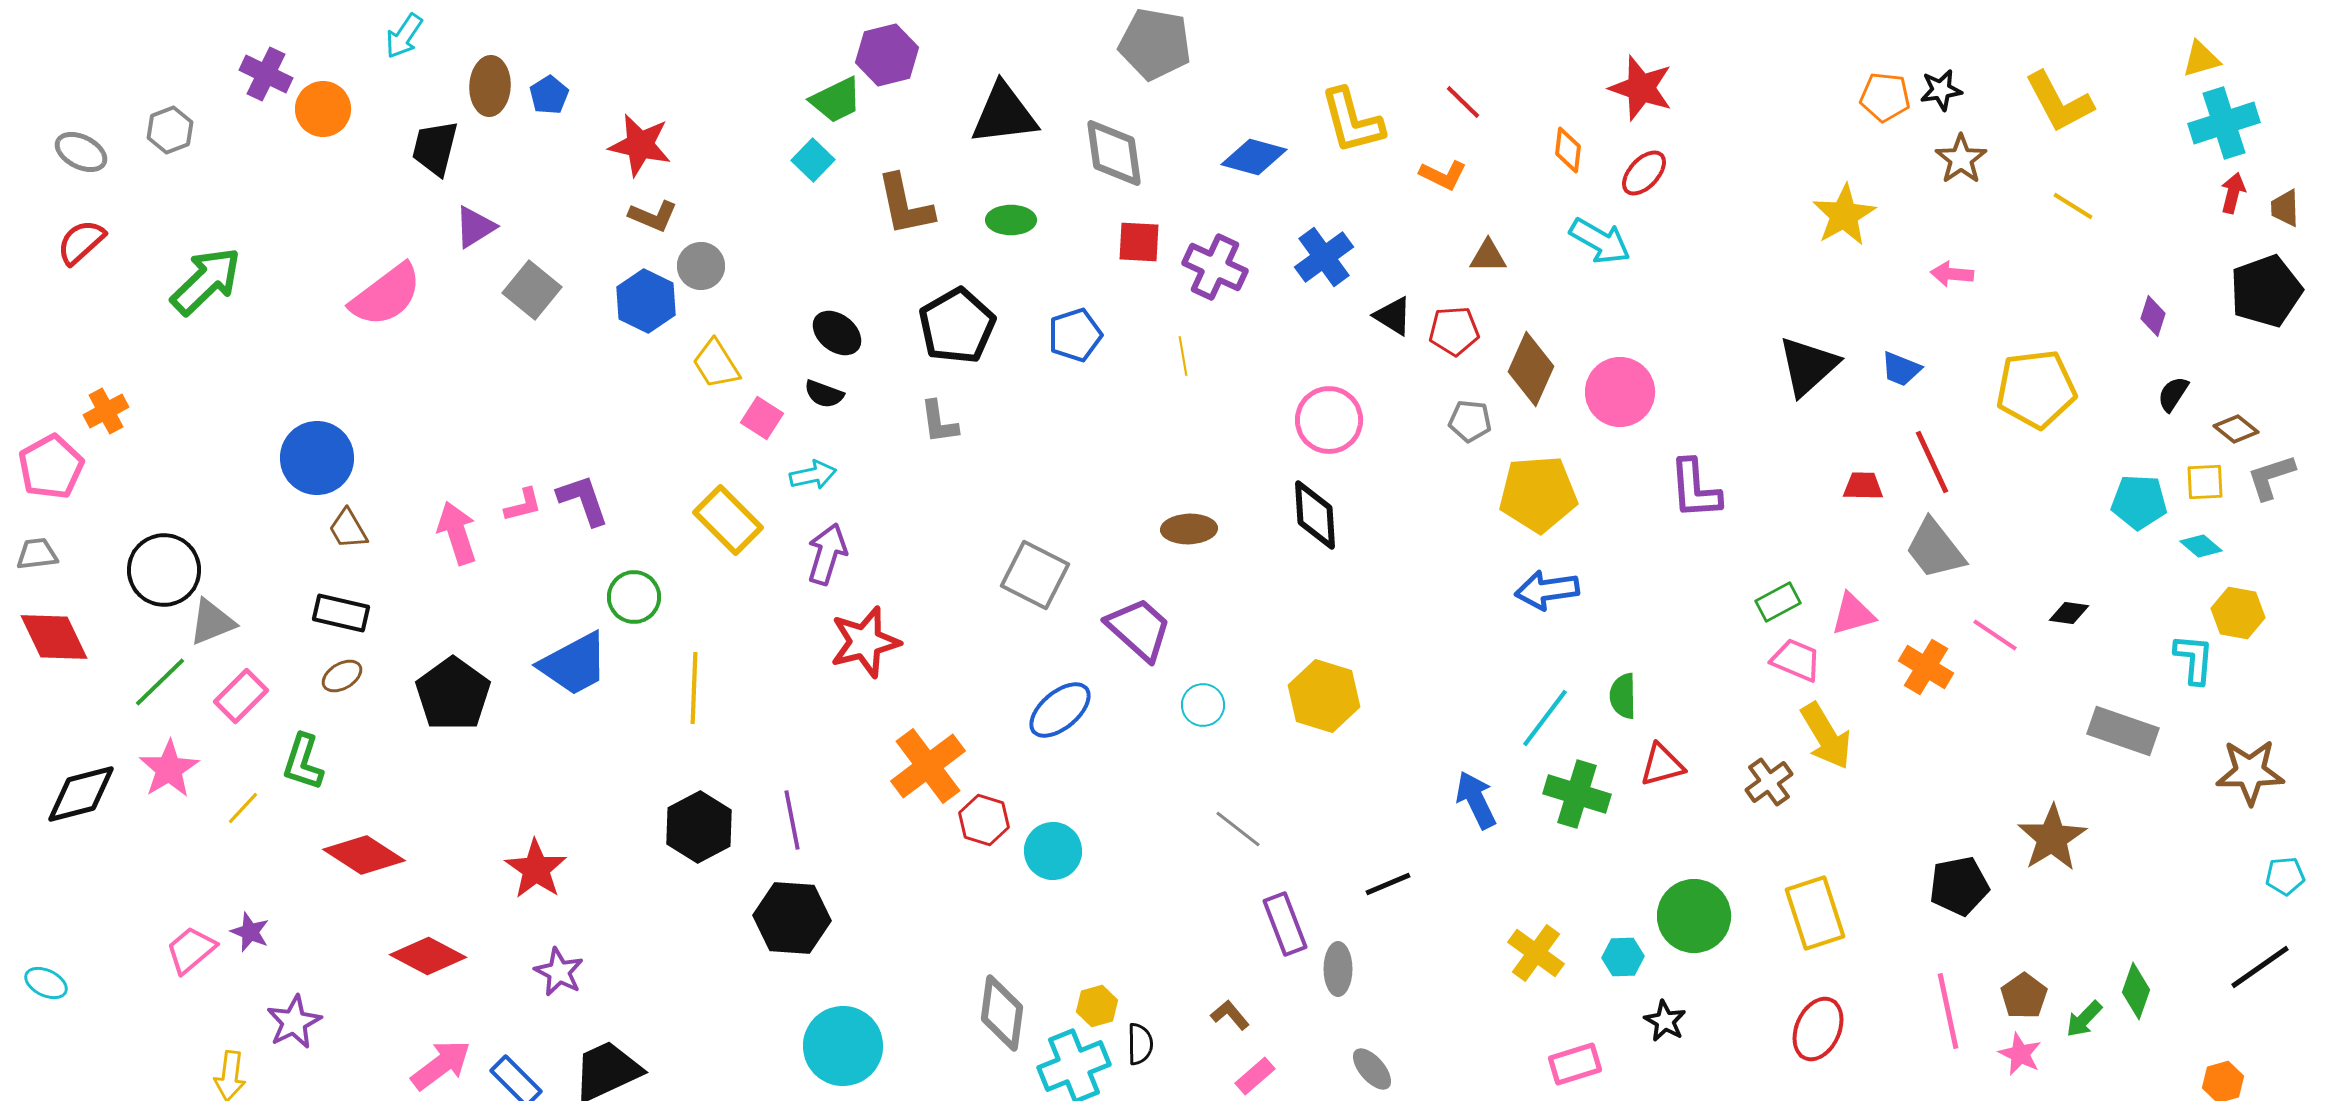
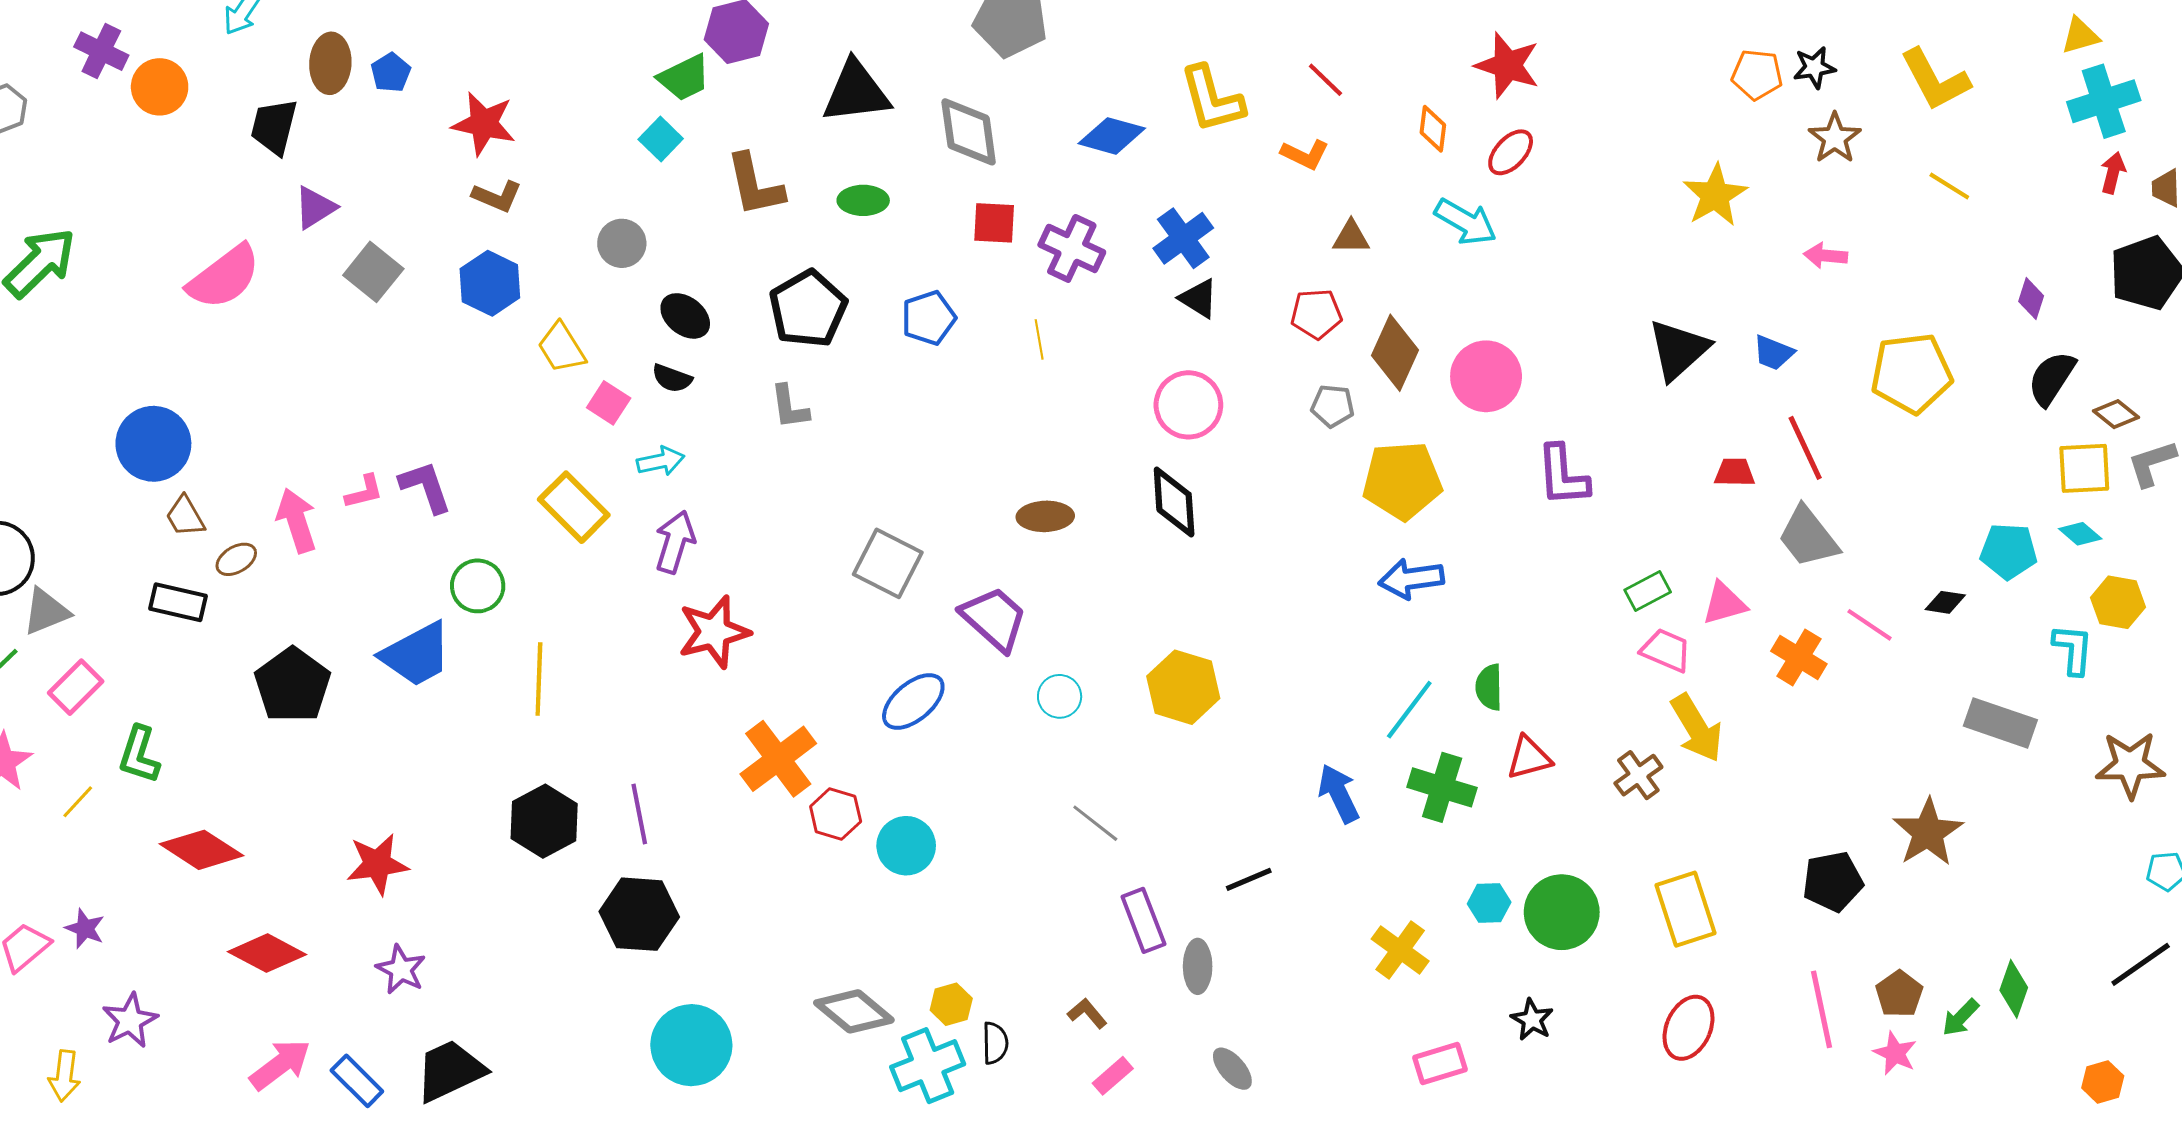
gray circle: (701, 266) -> (622, 243), moved
black triangle: (1393, 316) -> (1199, 299), moved
black semicircle: (2173, 394) -> (2052, 378), size x1.5
yellow square: (2205, 482) -> (2084, 468), size x1.4
cyan pentagon: (2139, 502) -> (2009, 551), moved
brown ellipse: (342, 676) -> (236, 559), moved
red star: (536, 869) -> (377, 864), turned 30
cyan hexagon: (1623, 957) -> (1489, 903), moved
gray diamond: (1002, 1013) -> (854, 1011), turned -58

